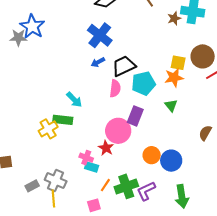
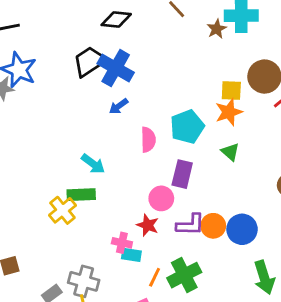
black trapezoid: (124, 66) -> (89, 61), moved
pink circle: (118, 131) -> (161, 198), size x0.7
purple L-shape: (146, 191) -> (190, 225), moved, turned -145

